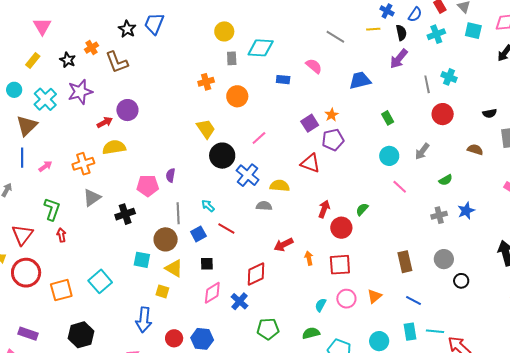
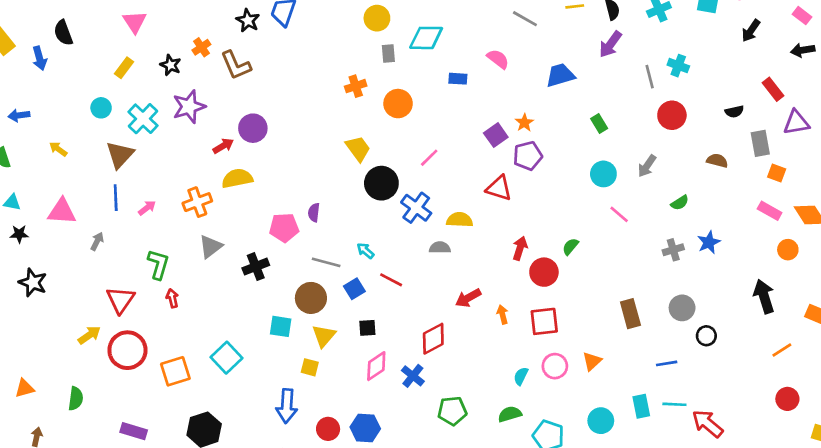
gray line: (178, 213) -> (326, 262), turned -70
yellow triangle: (174, 268) -> (324, 336), turned 42
blue line: (414, 301) -> (667, 363), moved, turned -35

